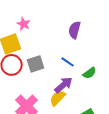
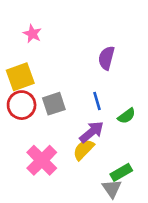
pink star: (24, 24) -> (32, 34), moved
blue line: (68, 62) -> (97, 101), turned 40

